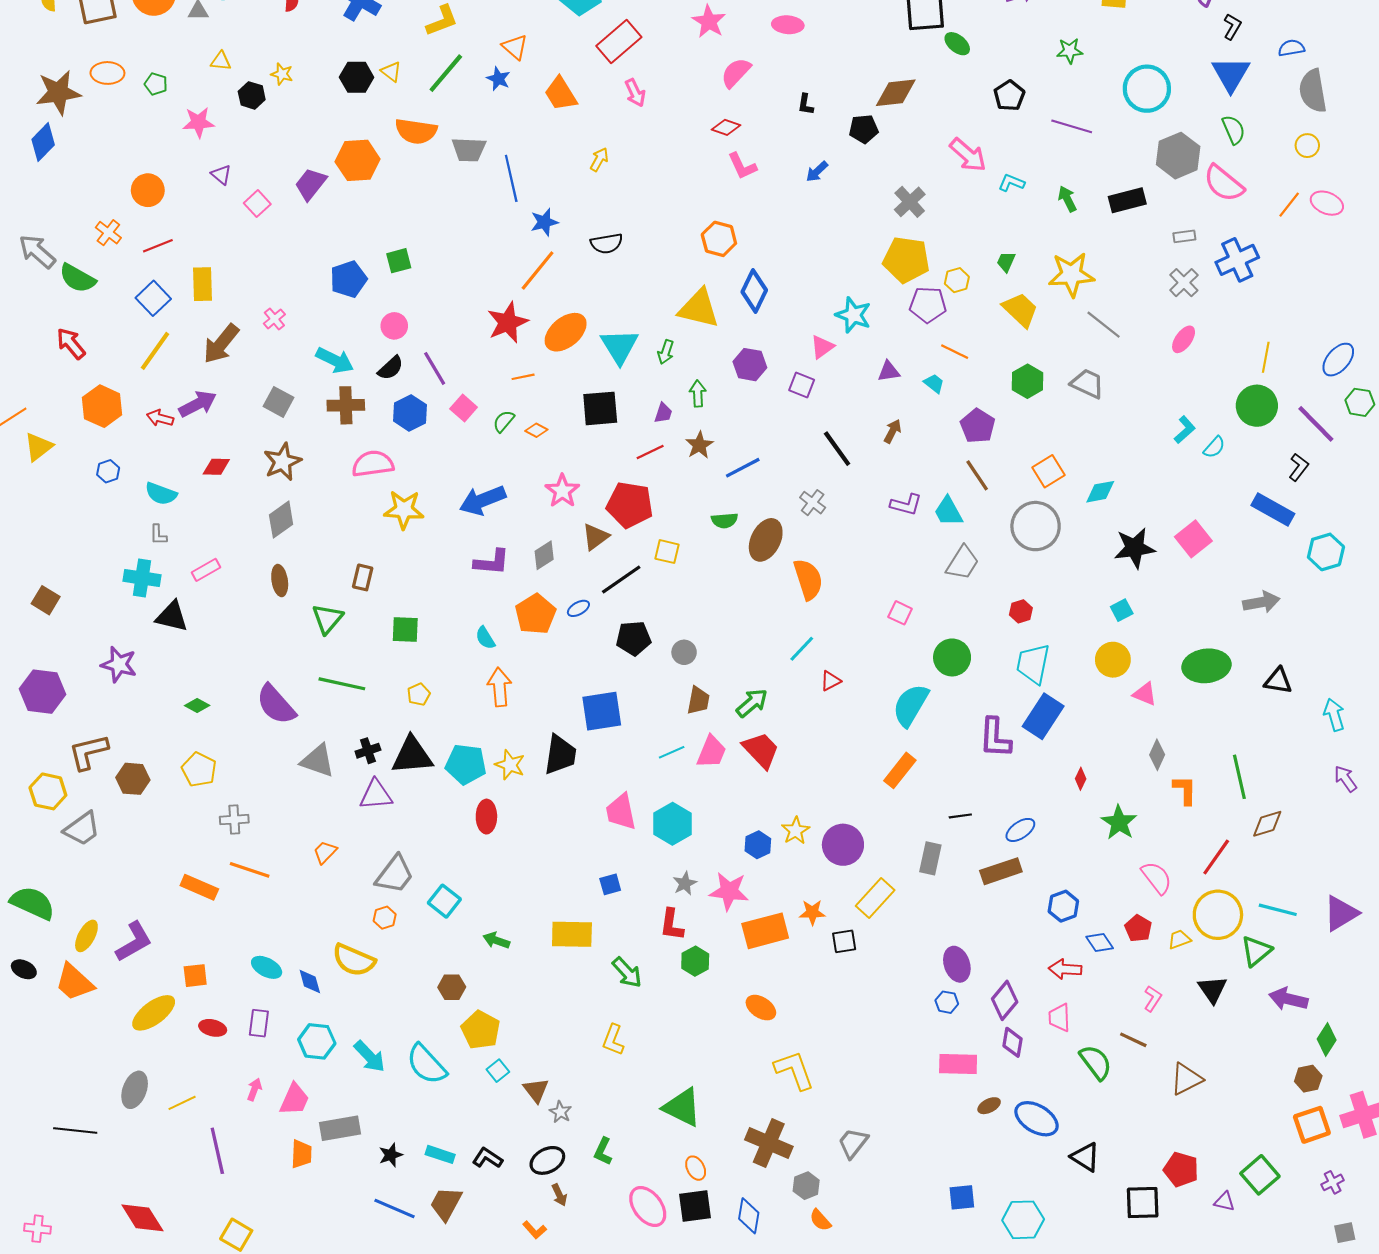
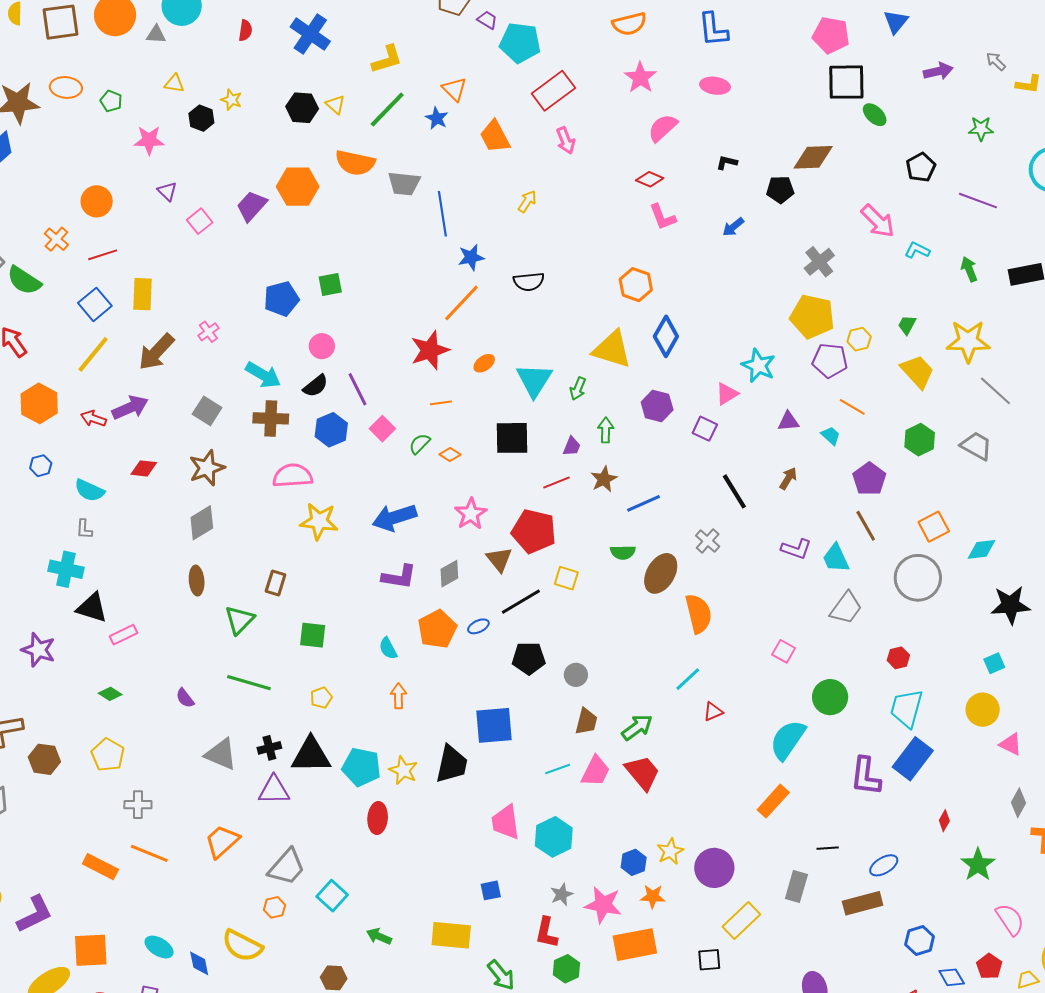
black L-shape: (806, 104) -> (727, 162), turned 90
orange ellipse: (566, 332) -> (484, 363), size x0.5
brown triangle: (595, 537) -> (499, 559), turned -36
pink rectangle: (206, 570) -> (123, 635), moved
orange arrow: (500, 687) -> (398, 696), size x0.7
purple semicircle: (276, 705) -> (185, 698), size x0.5
orange trapezoid: (325, 852) -> (222, 841), size x1.5
orange star: (812, 912) -> (653, 896), moved
orange square: (195, 976) -> (91, 950), size x1.5

